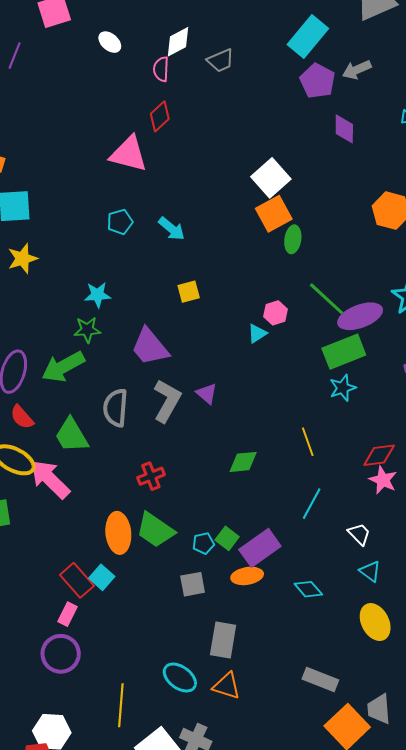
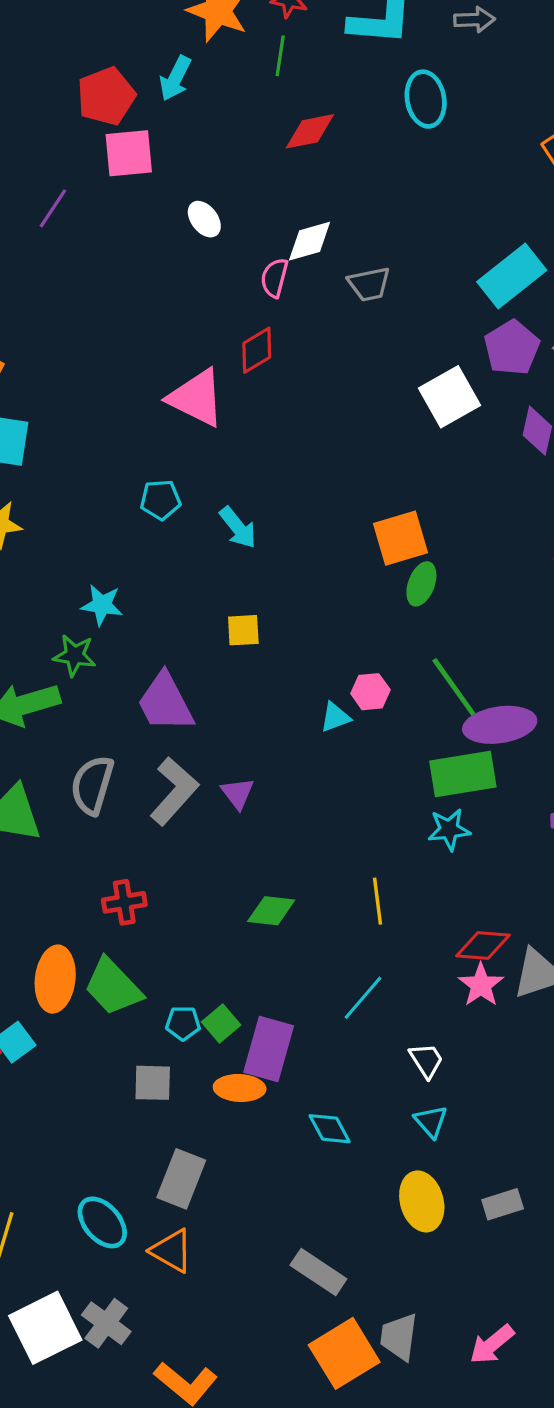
white square: (271, 178) -> (450, 397), moved
purple rectangle: (260, 548) -> (269, 1049), turned -51

